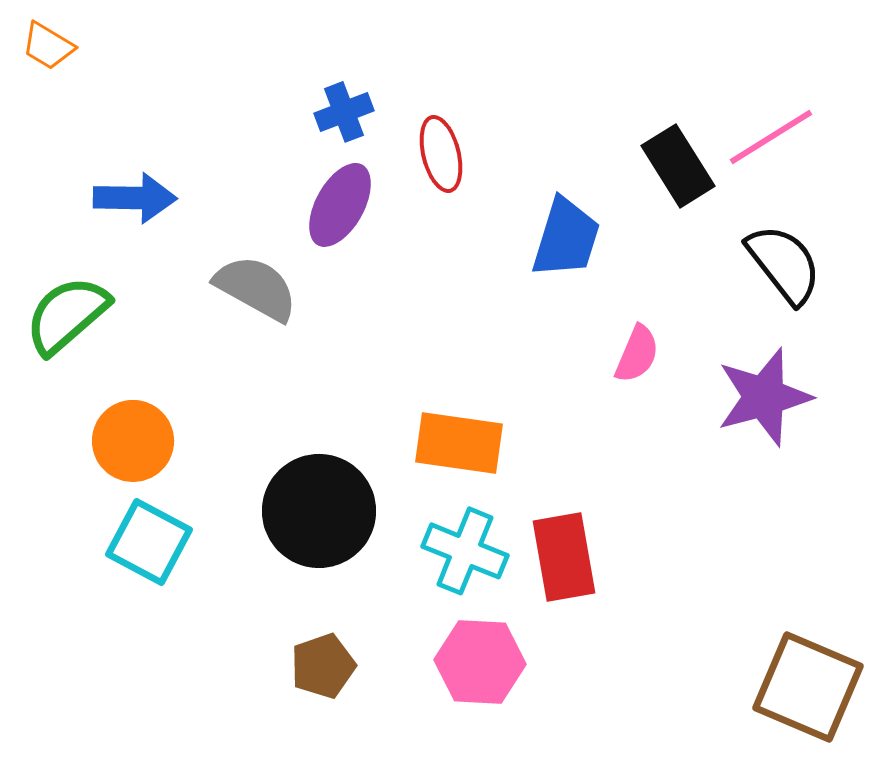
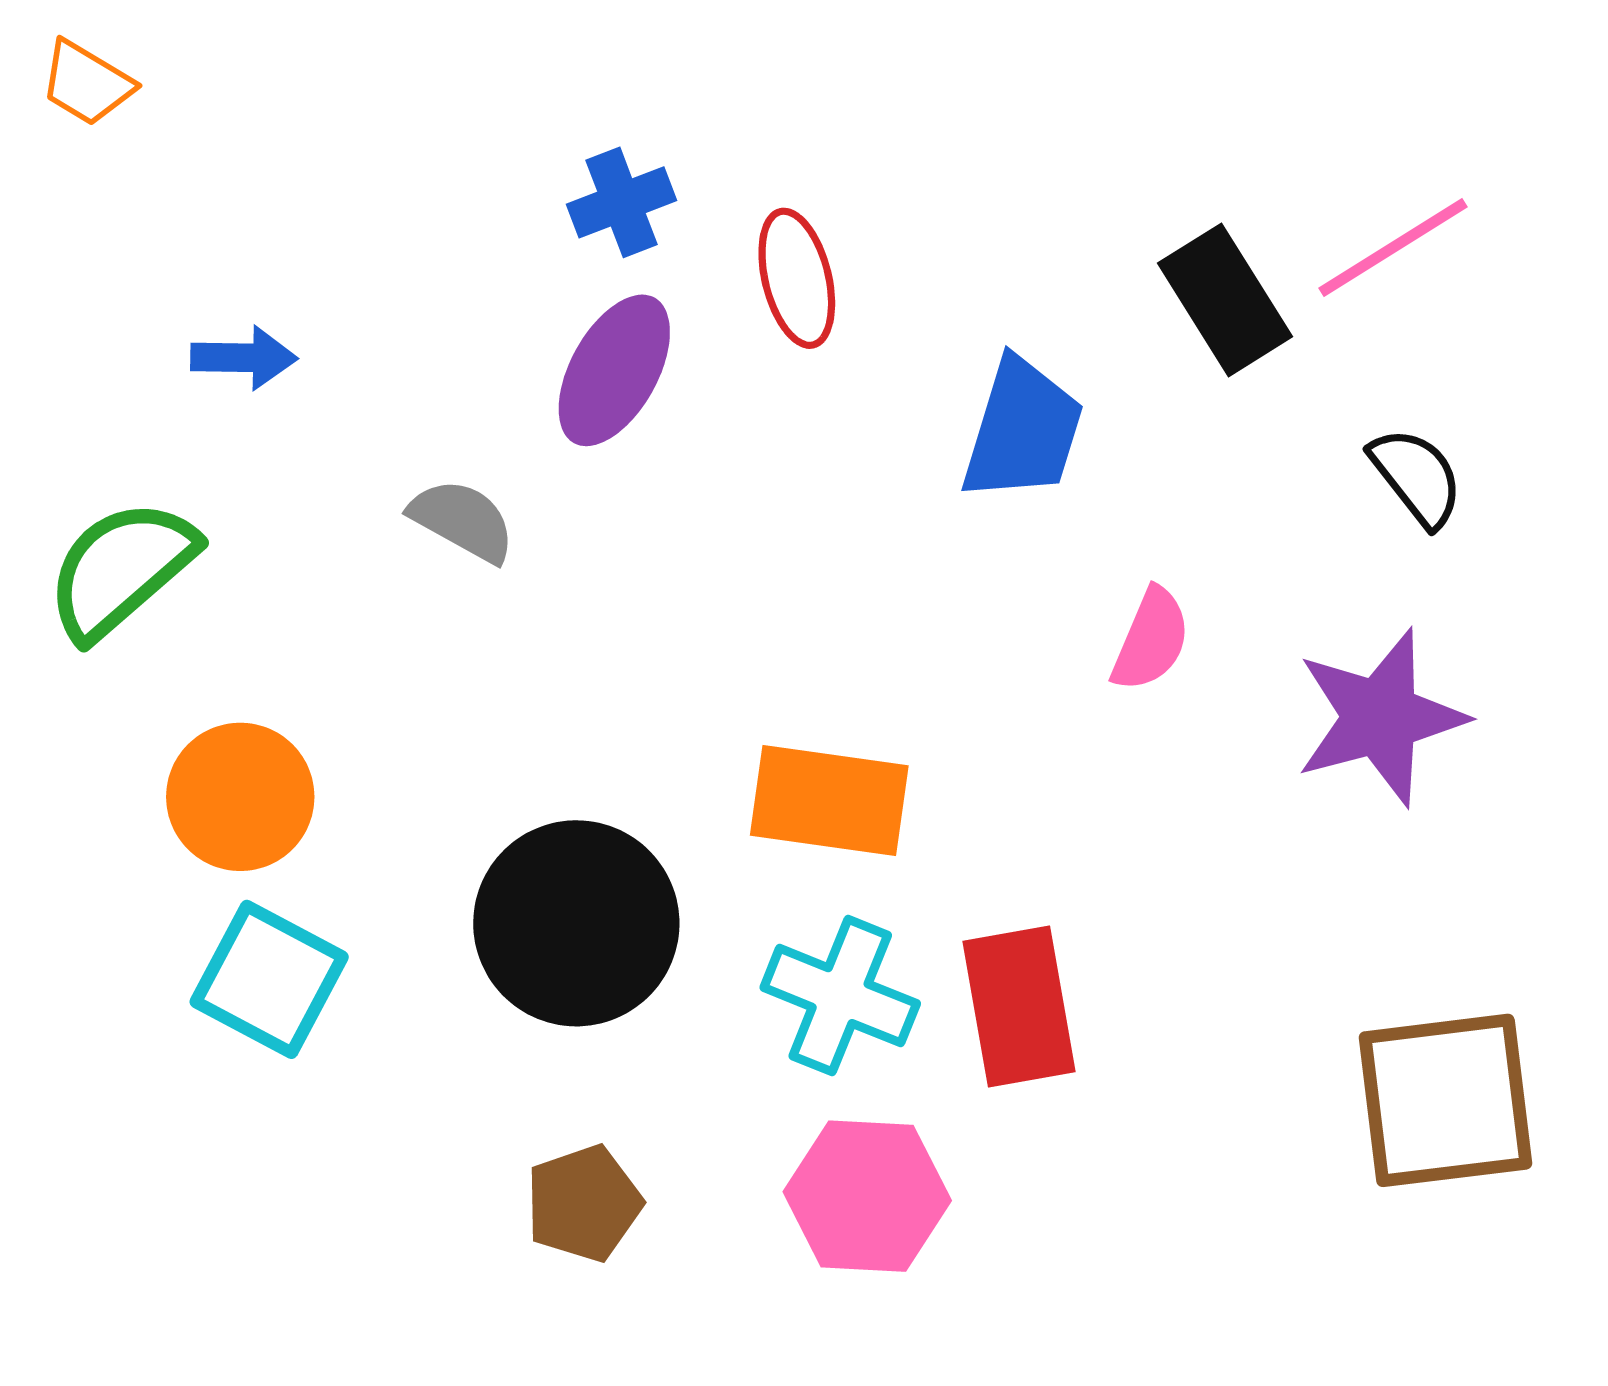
blue arrow: (135, 198) -> (244, 358), size x0.7
black semicircle: (784, 264) -> (1417, 477), size x0.7
gray semicircle: (256, 288) -> (462, 520), size x0.7
brown square: (808, 687) -> (1445, 1100), moved, turned -30

